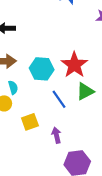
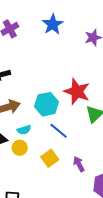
cyan semicircle: (13, 87) -> (24, 130), turned 104
blue line: (59, 99) -> (59, 131), moved

